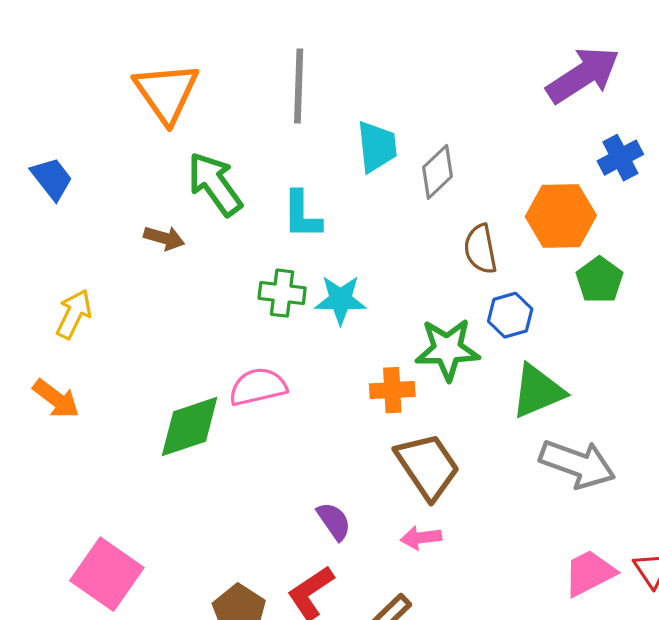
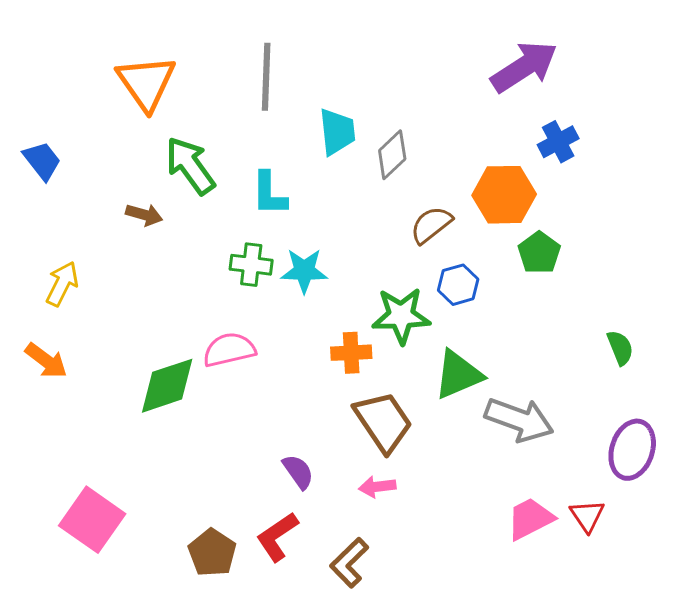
brown semicircle: (480, 249) -> (431, 225), turned 63
green triangle: (538, 391) -> (458, 375), moved

